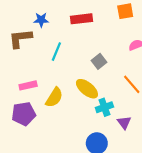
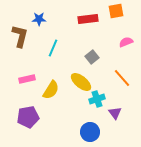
red rectangle: (82, 19) -> (88, 19), moved
brown L-shape: (20, 38) -> (20, 36), turned 110
purple pentagon: (24, 114) -> (28, 117), moved

